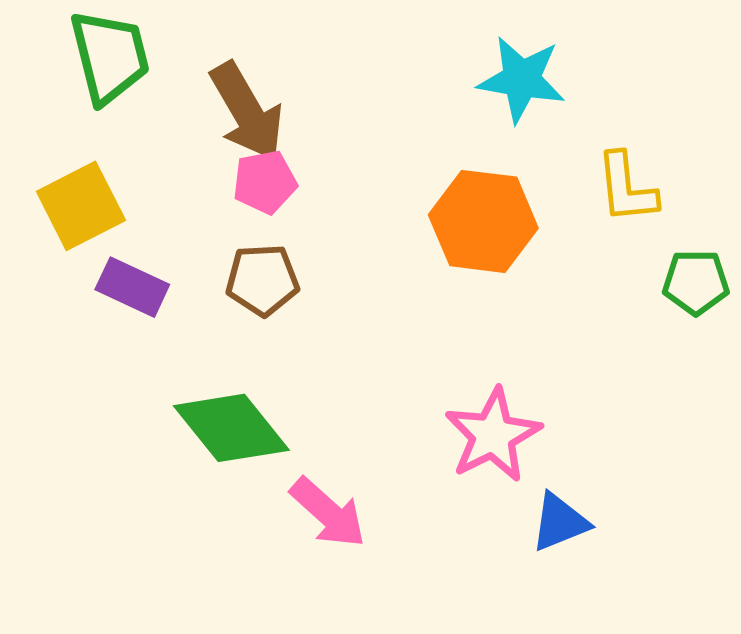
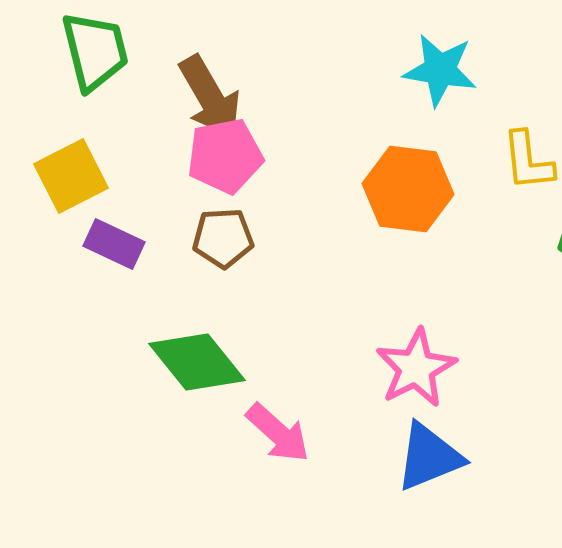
pink pentagon: (265, 182) -> (225, 156), size x1.4
blue triangle: (560, 522) -> (429, 457), moved, size x1.4

